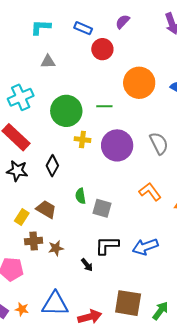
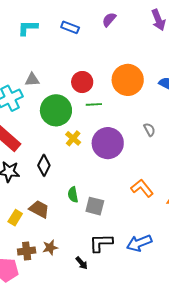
red circle: (102, 49) -> (82, 82), moved
gray triangle: (48, 62) -> (32, 80), moved
yellow cross: (82, 140) -> (73, 138), turned 35
gray semicircle: (159, 143) -> (149, 130), moved, size x0.6
brown cross: (34, 241) -> (27, 251), moved

